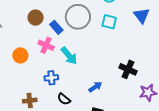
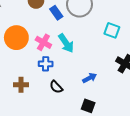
cyan square: (109, 22) -> (112, 30), moved
pink cross: (46, 45) -> (43, 42), moved
orange circle: (20, 55) -> (16, 38), size x1.5

